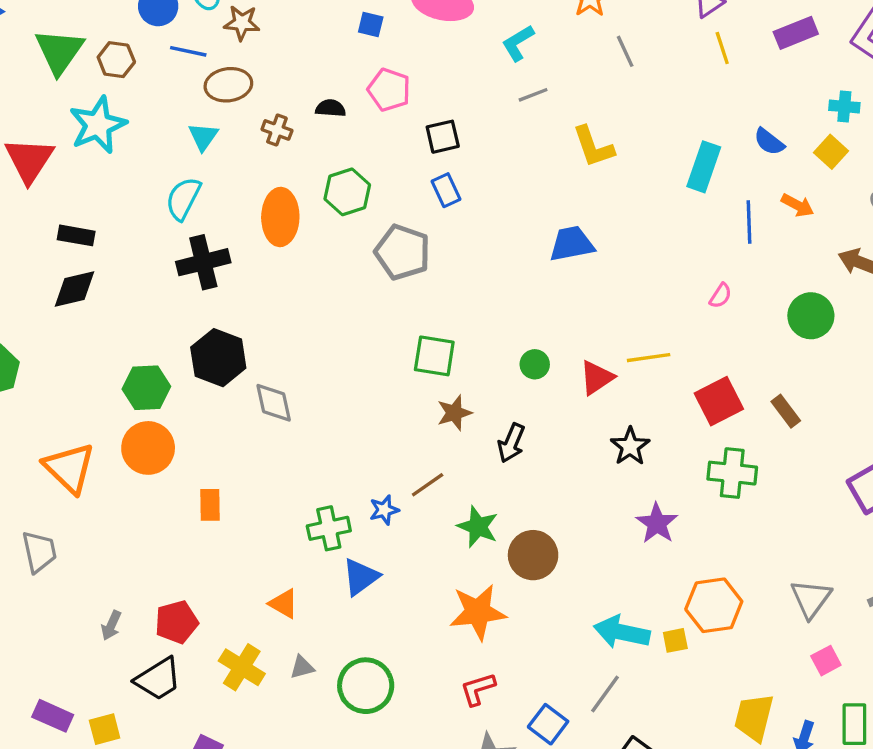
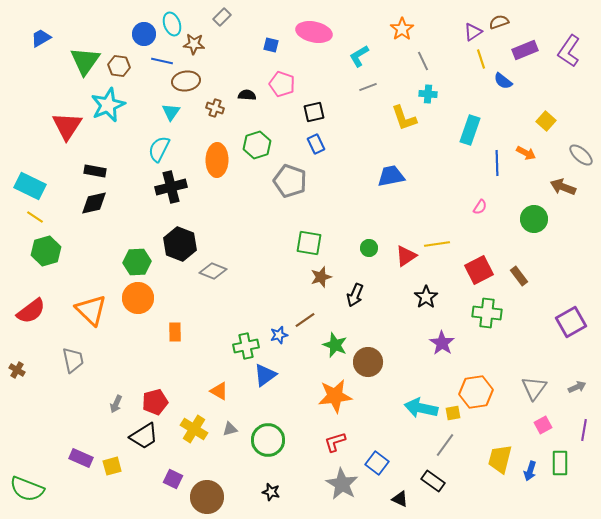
cyan cross: (844, 107) -> (428, 94), moved
blue semicircle: (769, 142) -> (503, 81), moved
gray diamond: (274, 403) -> (213, 271), turned -56
gray line: (605, 694) -> (445, 445), moved

